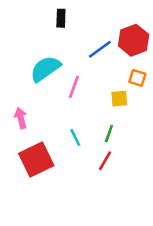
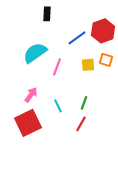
yellow square: (119, 99) -> (88, 65), moved
pink arrow: (21, 118) -> (31, 95), moved, turned 49

